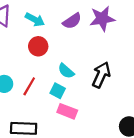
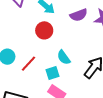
cyan square: (58, 91) -> (52, 73), turned 32

